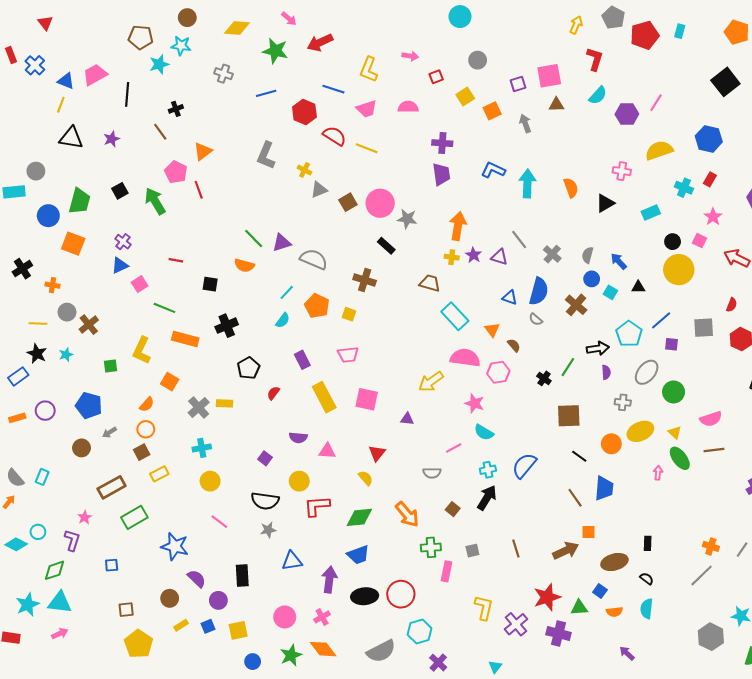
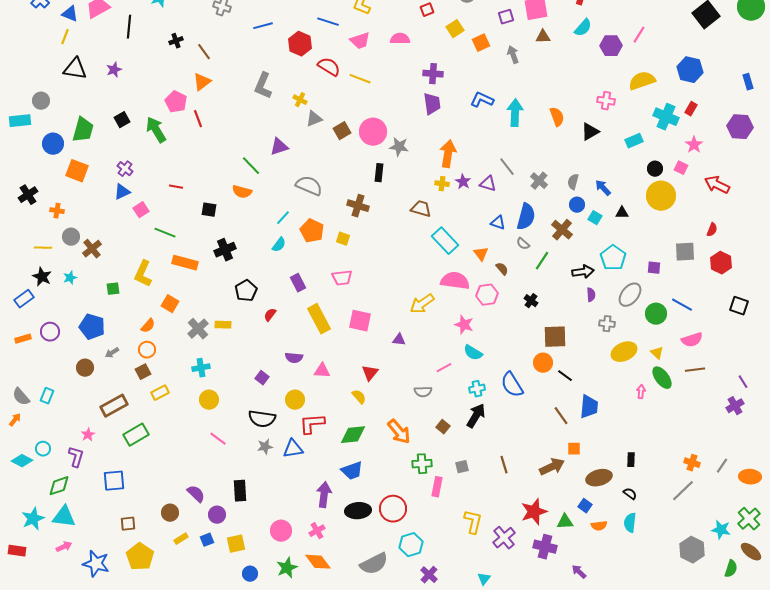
brown line: (160, 132) -> (204, 52), moved
cyan cross: (684, 188) -> (666, 117), size x1.4
purple triangle: (282, 243) -> (279, 147), moved
black rectangle: (386, 246) -> (379, 173), turned 54
blue line: (661, 320) -> (682, 305), moved, turned 70
green line: (568, 367) -> (542, 261), moved
orange circle: (611, 444) -> (543, 363), moved
blue semicircle: (524, 466) -> (512, 385), turned -72
blue star: (175, 546) -> (96, 564), moved
blue triangle: (292, 561) -> (293, 449), moved
blue square: (112, 565) -> (114, 481), size x1.6
purple arrow: (627, 653) -> (579, 572), moved

